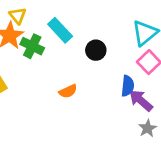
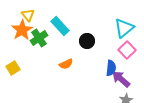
green cross: (32, 46) -> (39, 38), turned 30
orange semicircle: (68, 91) -> (66, 64), moved

